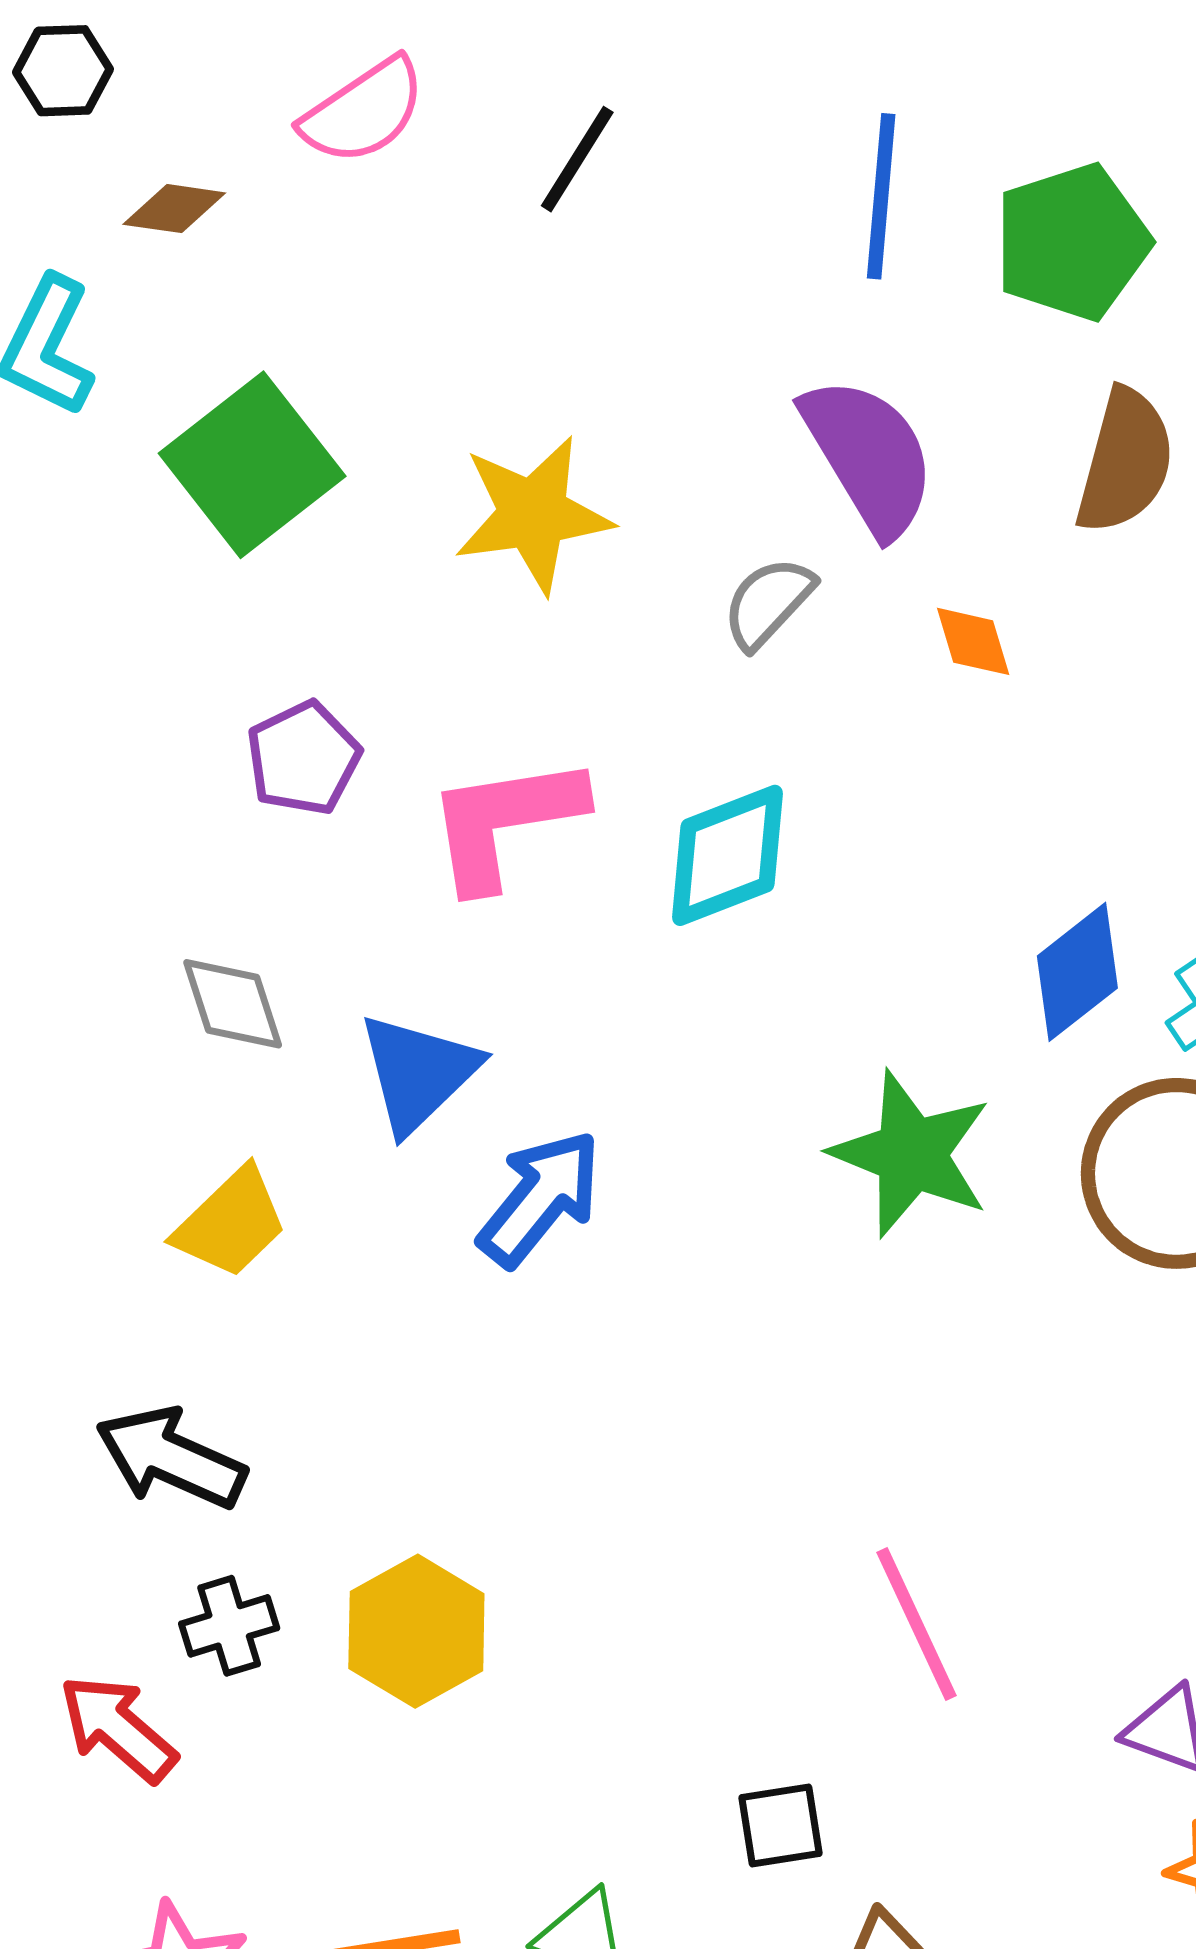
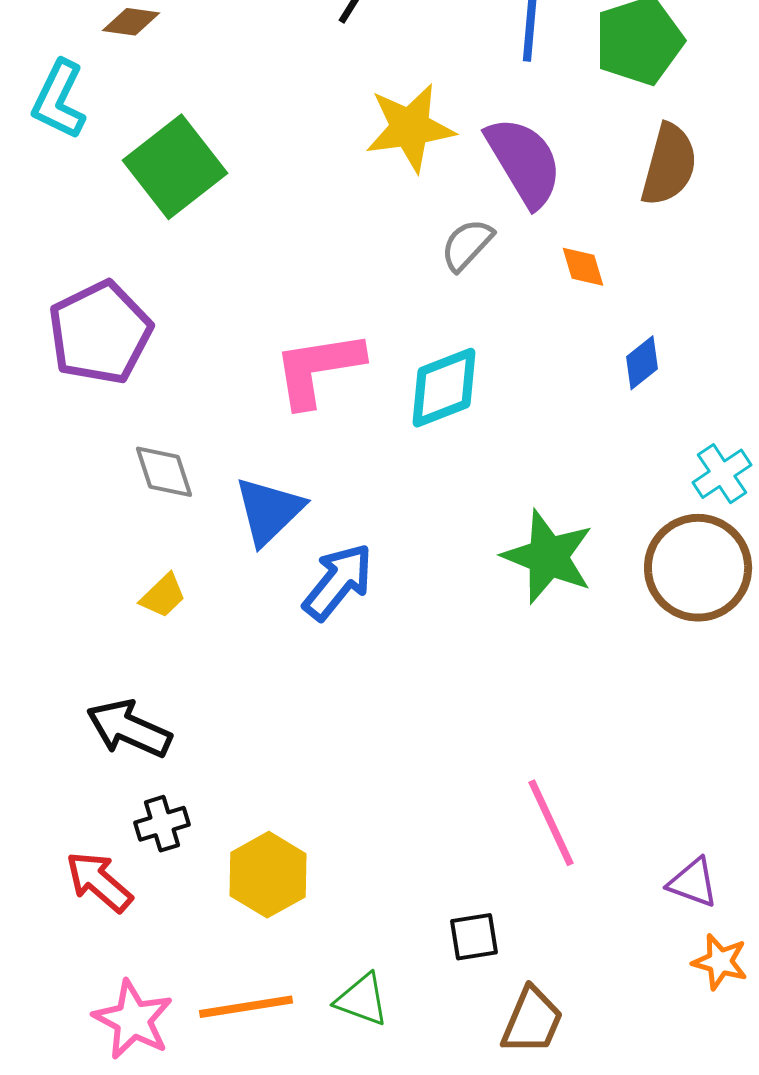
yellow star: (533, 514) -> (410, 128), moved
purple pentagon: (303, 758) -> (100, 333), moved, size x1.6
blue diamond: (1077, 972) -> (642, 363), moved, size x0.7
yellow trapezoid: (231, 1223) -> (163, 596), size x0.7
yellow hexagon: (416, 1631) -> (268, 875), moved

